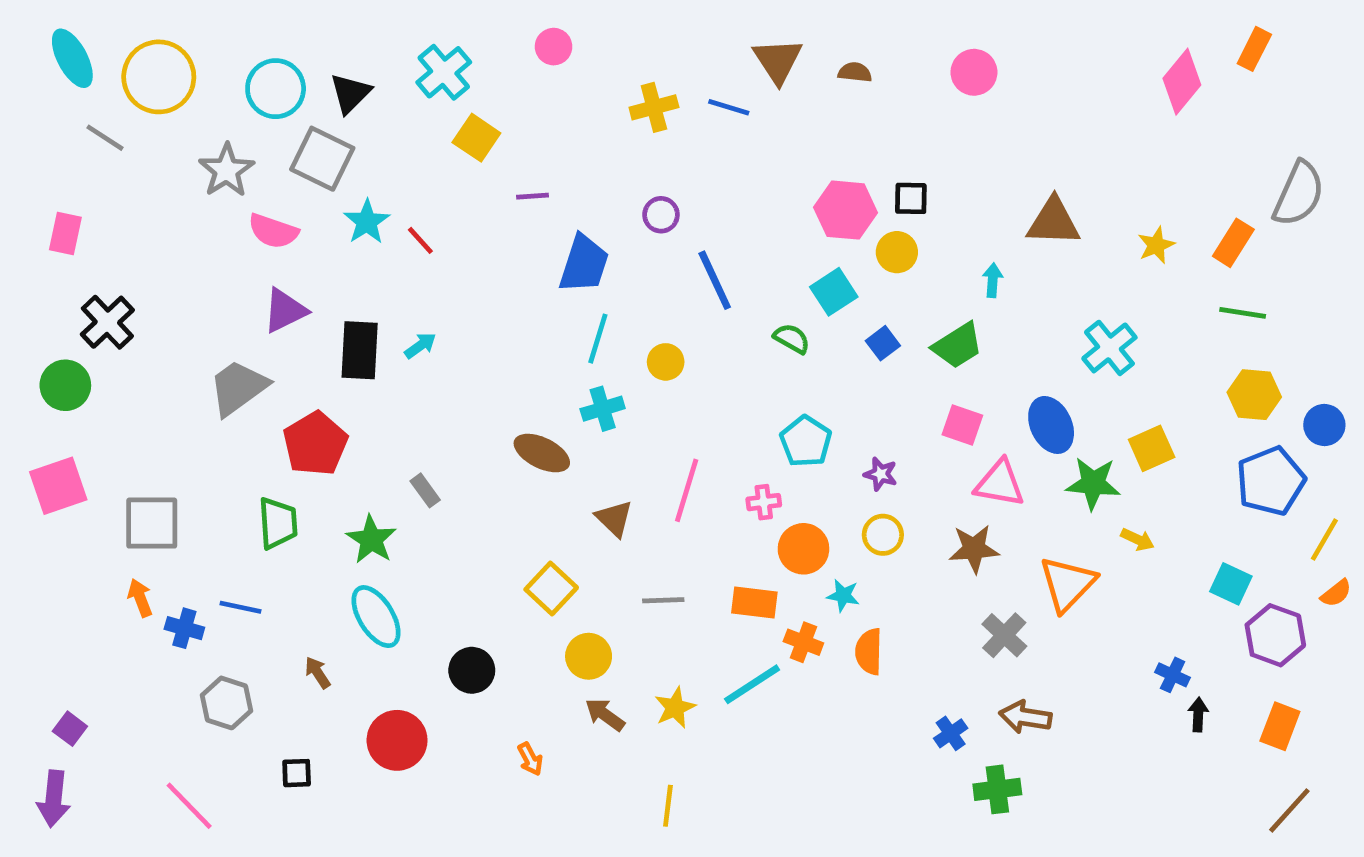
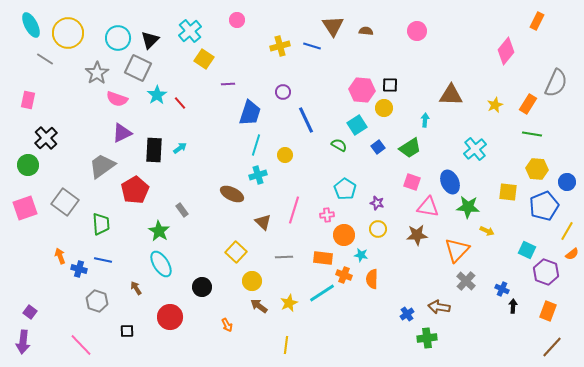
pink diamond: (1182, 82) -> (506, 51), moved
yellow square: (1152, 448) -> (508, 192), moved, turned 30
gray square: (152, 523) -> (65, 202), moved, turned 36
green trapezoid: (278, 523) -> (101, 224), moved
gray cross: (1004, 635) -> (466, 281), moved

